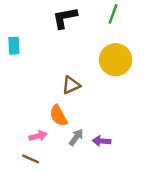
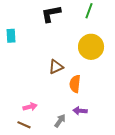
orange semicircle: (58, 116) -> (75, 84), moved, turned 36
gray arrow: (76, 137) -> (60, 121), moved

